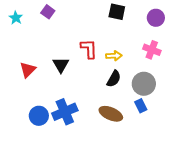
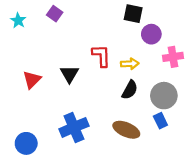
purple circle: (156, 18) -> (151, 34), moved
pink cross: (152, 50) -> (173, 57), turned -30
blue circle: (39, 116) -> (26, 143), moved

